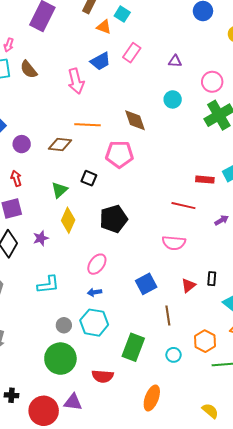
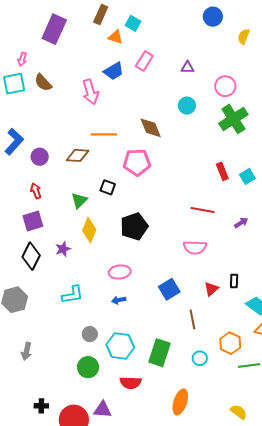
red rectangle: (205, 180) -> (222, 171), moved, turned 66
pink ellipse: (97, 264) -> (120, 272), turned 50
cyan hexagon: (94, 323) -> (120, 346), moved
green circle: (60, 359) -> (88, 367), size x0.7

